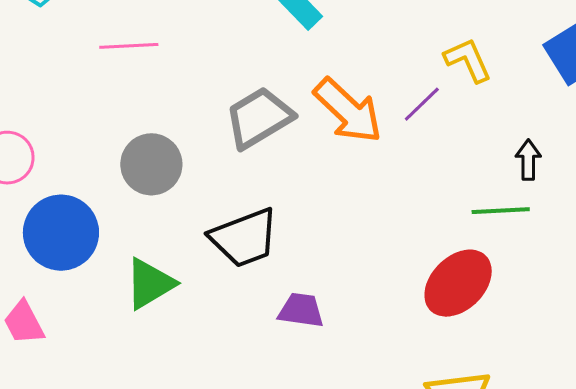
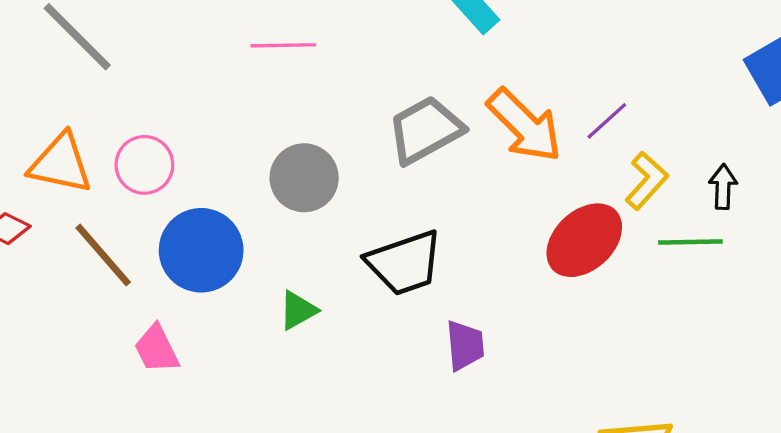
yellow L-shape: (468, 60) -> (646, 181), moved, turned 64
red ellipse: (458, 283) -> (584, 240), moved
green triangle: (150, 284) -> (298, 310), size x0.7
purple trapezoid: (301, 310) -> (465, 345), turned 75

